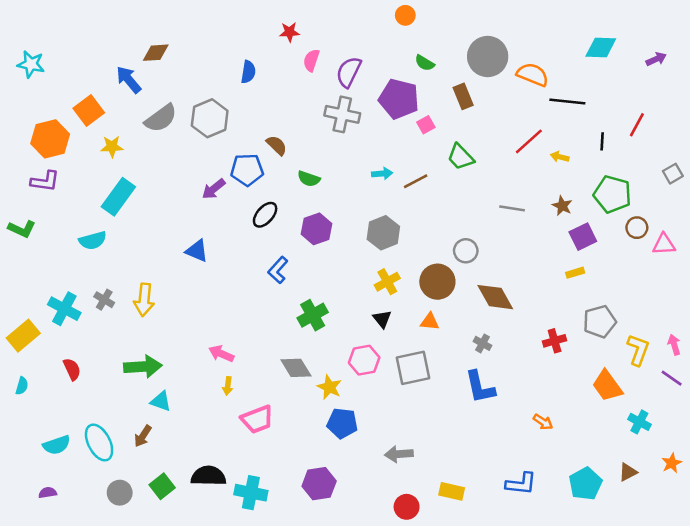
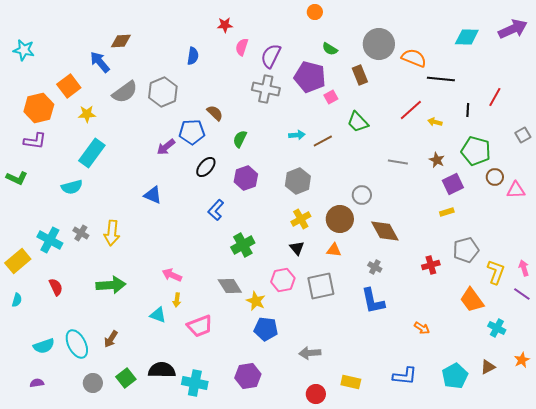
purple arrow: (656, 59) -> (513, 29), moved, size x1.8
green semicircle: (309, 179) -> (240, 139), turned 96
cyan triangle: (161, 401) -> (158, 315), moved

